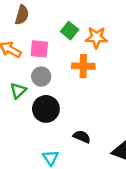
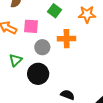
orange star: (96, 37) -> (87, 14), moved
gray circle: (41, 77) -> (42, 47), moved

